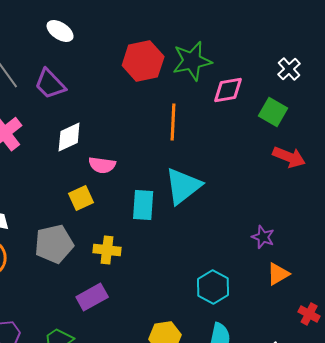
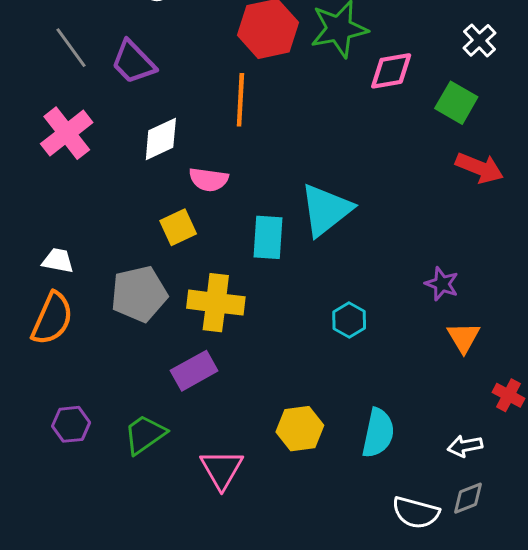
orange line: (173, 122) -> (240, 100), moved
yellow cross: (107, 250) -> (216, 303), size x1.4
orange triangle: (278, 274) -> (464, 337), turned -30
cyan hexagon: (213, 287) -> (349, 320), moved, size x0.7

